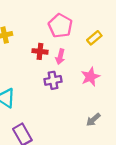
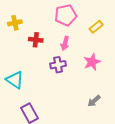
pink pentagon: (60, 26) -> (66, 15), turned 30
red cross: (40, 51) -> (36, 40), moved

